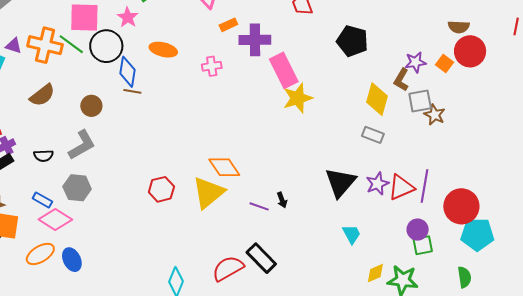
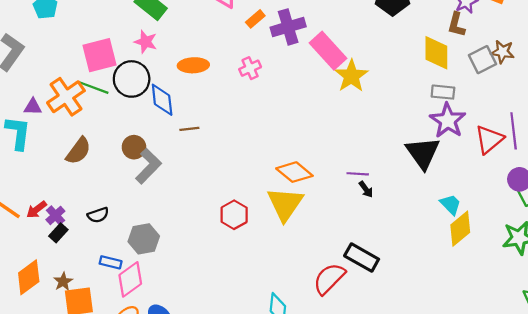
orange cross: (45, 45) -> (66, 97), turned -32
brown line: (132, 91) -> (189, 129), moved
gray square: (420, 101) -> (482, 60), moved
gray L-shape: (82, 145) -> (148, 166), moved
purple star: (377, 184) -> (448, 121), moved, size x1.4
purple line: (259, 206) -> (358, 174), moved
pink diamond: (55, 219) -> (130, 279), turned -52
yellow diamond: (375, 273) -> (460, 229), moved, size x1.5

